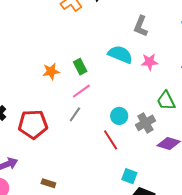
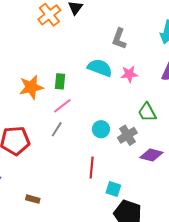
green rectangle: (80, 67) -> (60, 81), turned 35
orange star: (51, 71) -> (31, 87), size x1.4
red line: (111, 140) -> (92, 167), moved, turned 40

